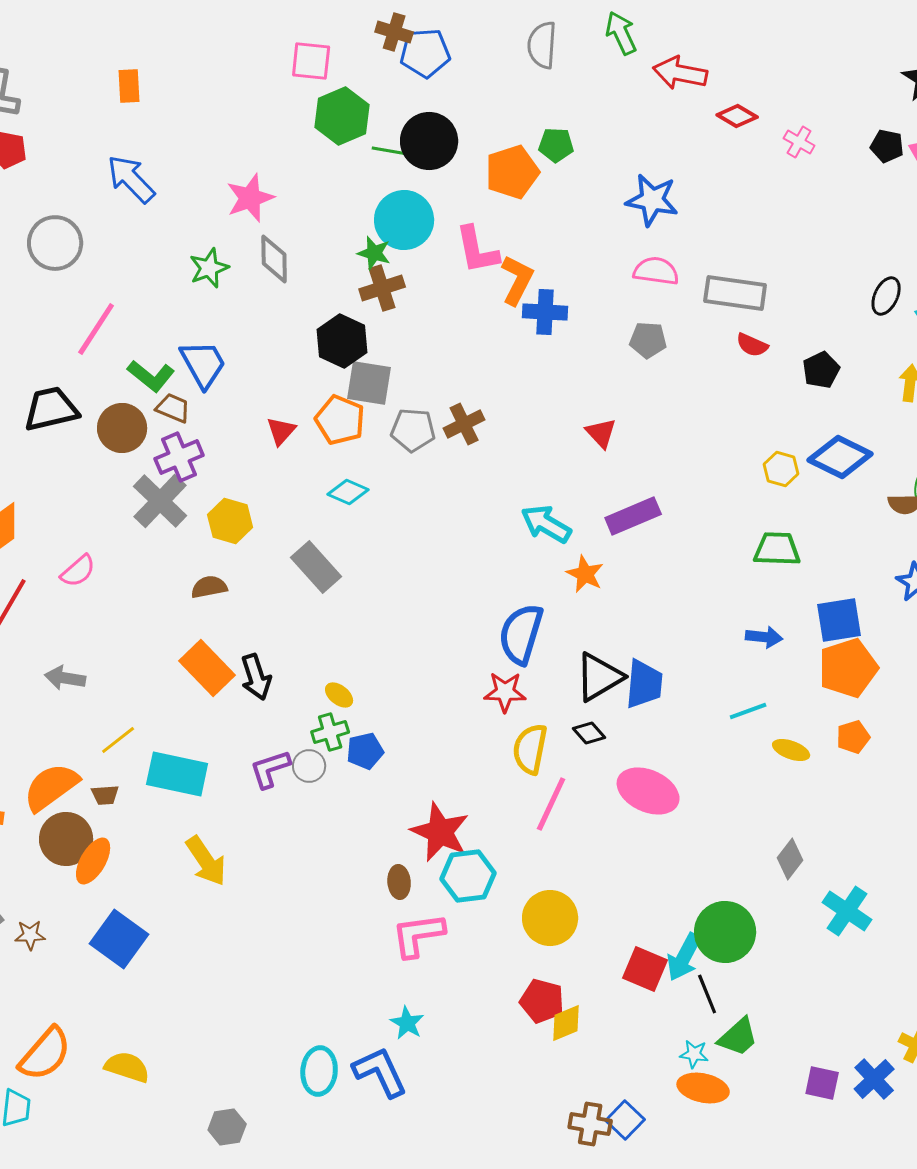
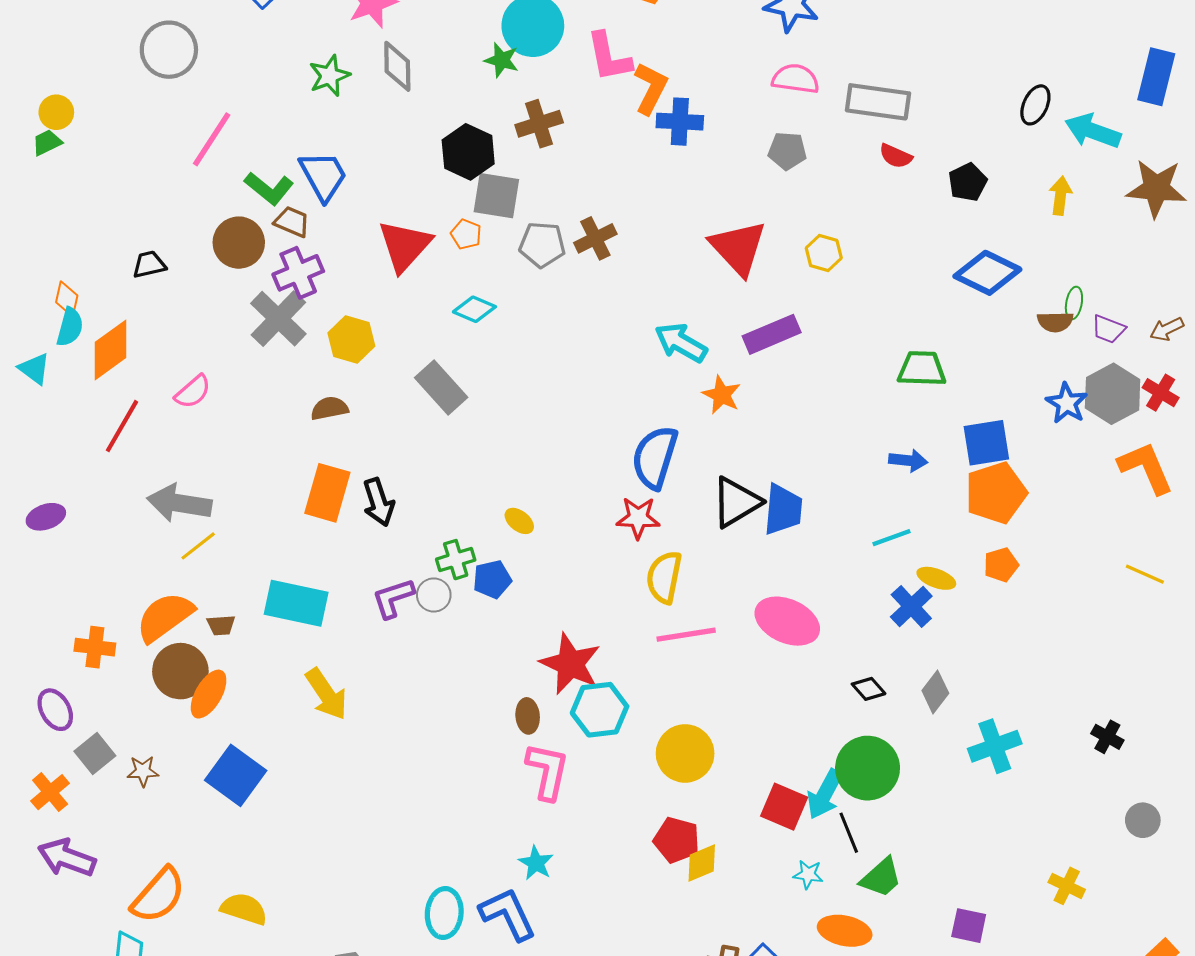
brown cross: (382, 288) -> (539, 124), moved
black trapezoid: (51, 409) -> (149, 264), moved, size x0.6
orange pentagon: (340, 420) -> (466, 234), size x0.6
red triangle: (281, 431) -> (405, 246), size x1.8
red triangle: (601, 433) -> (738, 248), size x1.8
yellow hexagon: (781, 469) -> (824, 253), moved
orange rectangle: (207, 668) -> (327, 493), turned 60
gray arrow: (65, 678) -> (179, 503), size x1.5
yellow ellipse: (339, 695) -> (519, 521), moved
black diamond: (589, 733) -> (869, 689), moved
yellow line: (118, 740) -> (198, 546), moved
pink line: (551, 804) -> (686, 635), turned 56
cyan cross: (847, 911) -> (995, 746), turned 36
pink L-shape: (418, 935) -> (547, 771), turned 110
cyan star: (694, 1054) -> (808, 874), moved
blue cross: (874, 1079) -> (911, 606), moved

